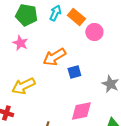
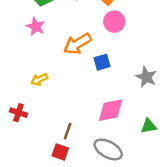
pink circle: (94, 32) -> (114, 22), moved
yellow arrow: (23, 86) -> (39, 79), size x0.6

